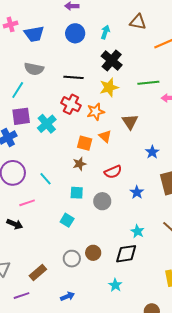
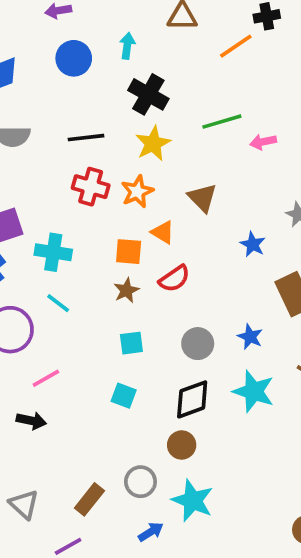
cyan cross: (47, 124) -> (53, 252), moved, turned -30
red semicircle: (113, 172) -> (174, 279), moved
cyan line: (45, 179) -> (58, 303), moved
blue star: (137, 192) -> (250, 337), moved
gray circle: (102, 201) -> (198, 344), moved
cyan star: (138, 231) -> (254, 391), size x1.6
black diamond: (126, 254) -> (192, 399), moved
gray circle: (72, 259) -> (140, 482), moved
cyan star: (115, 285) -> (193, 501), moved, size x1.6

